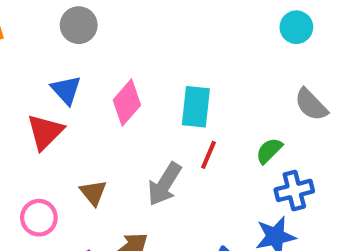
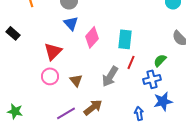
blue triangle: (66, 90) -> (71, 23), moved
blue cross: (294, 190) -> (152, 79), moved
pink circle: (39, 218) -> (50, 76), moved

